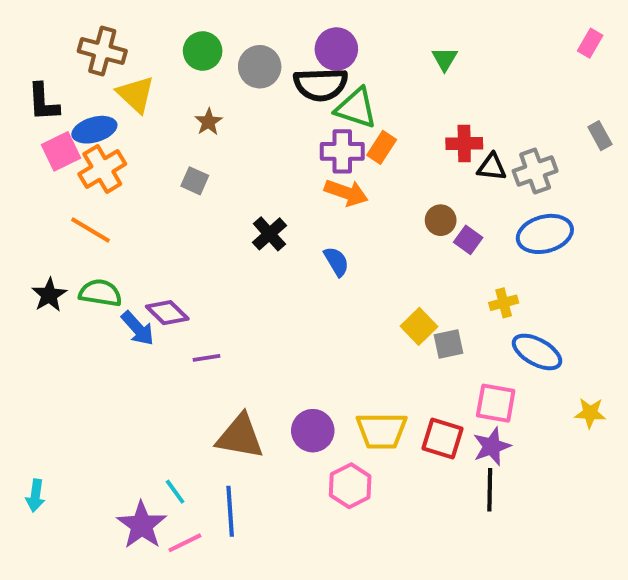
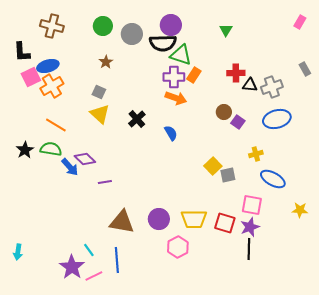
yellow triangle: (136, 94) -> (100, 114), moved
orange line: (90, 230) -> (56, 125), moved

